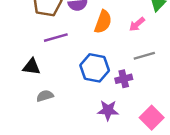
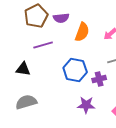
gray semicircle: (45, 96) -> (26, 102), moved, size x1.5

